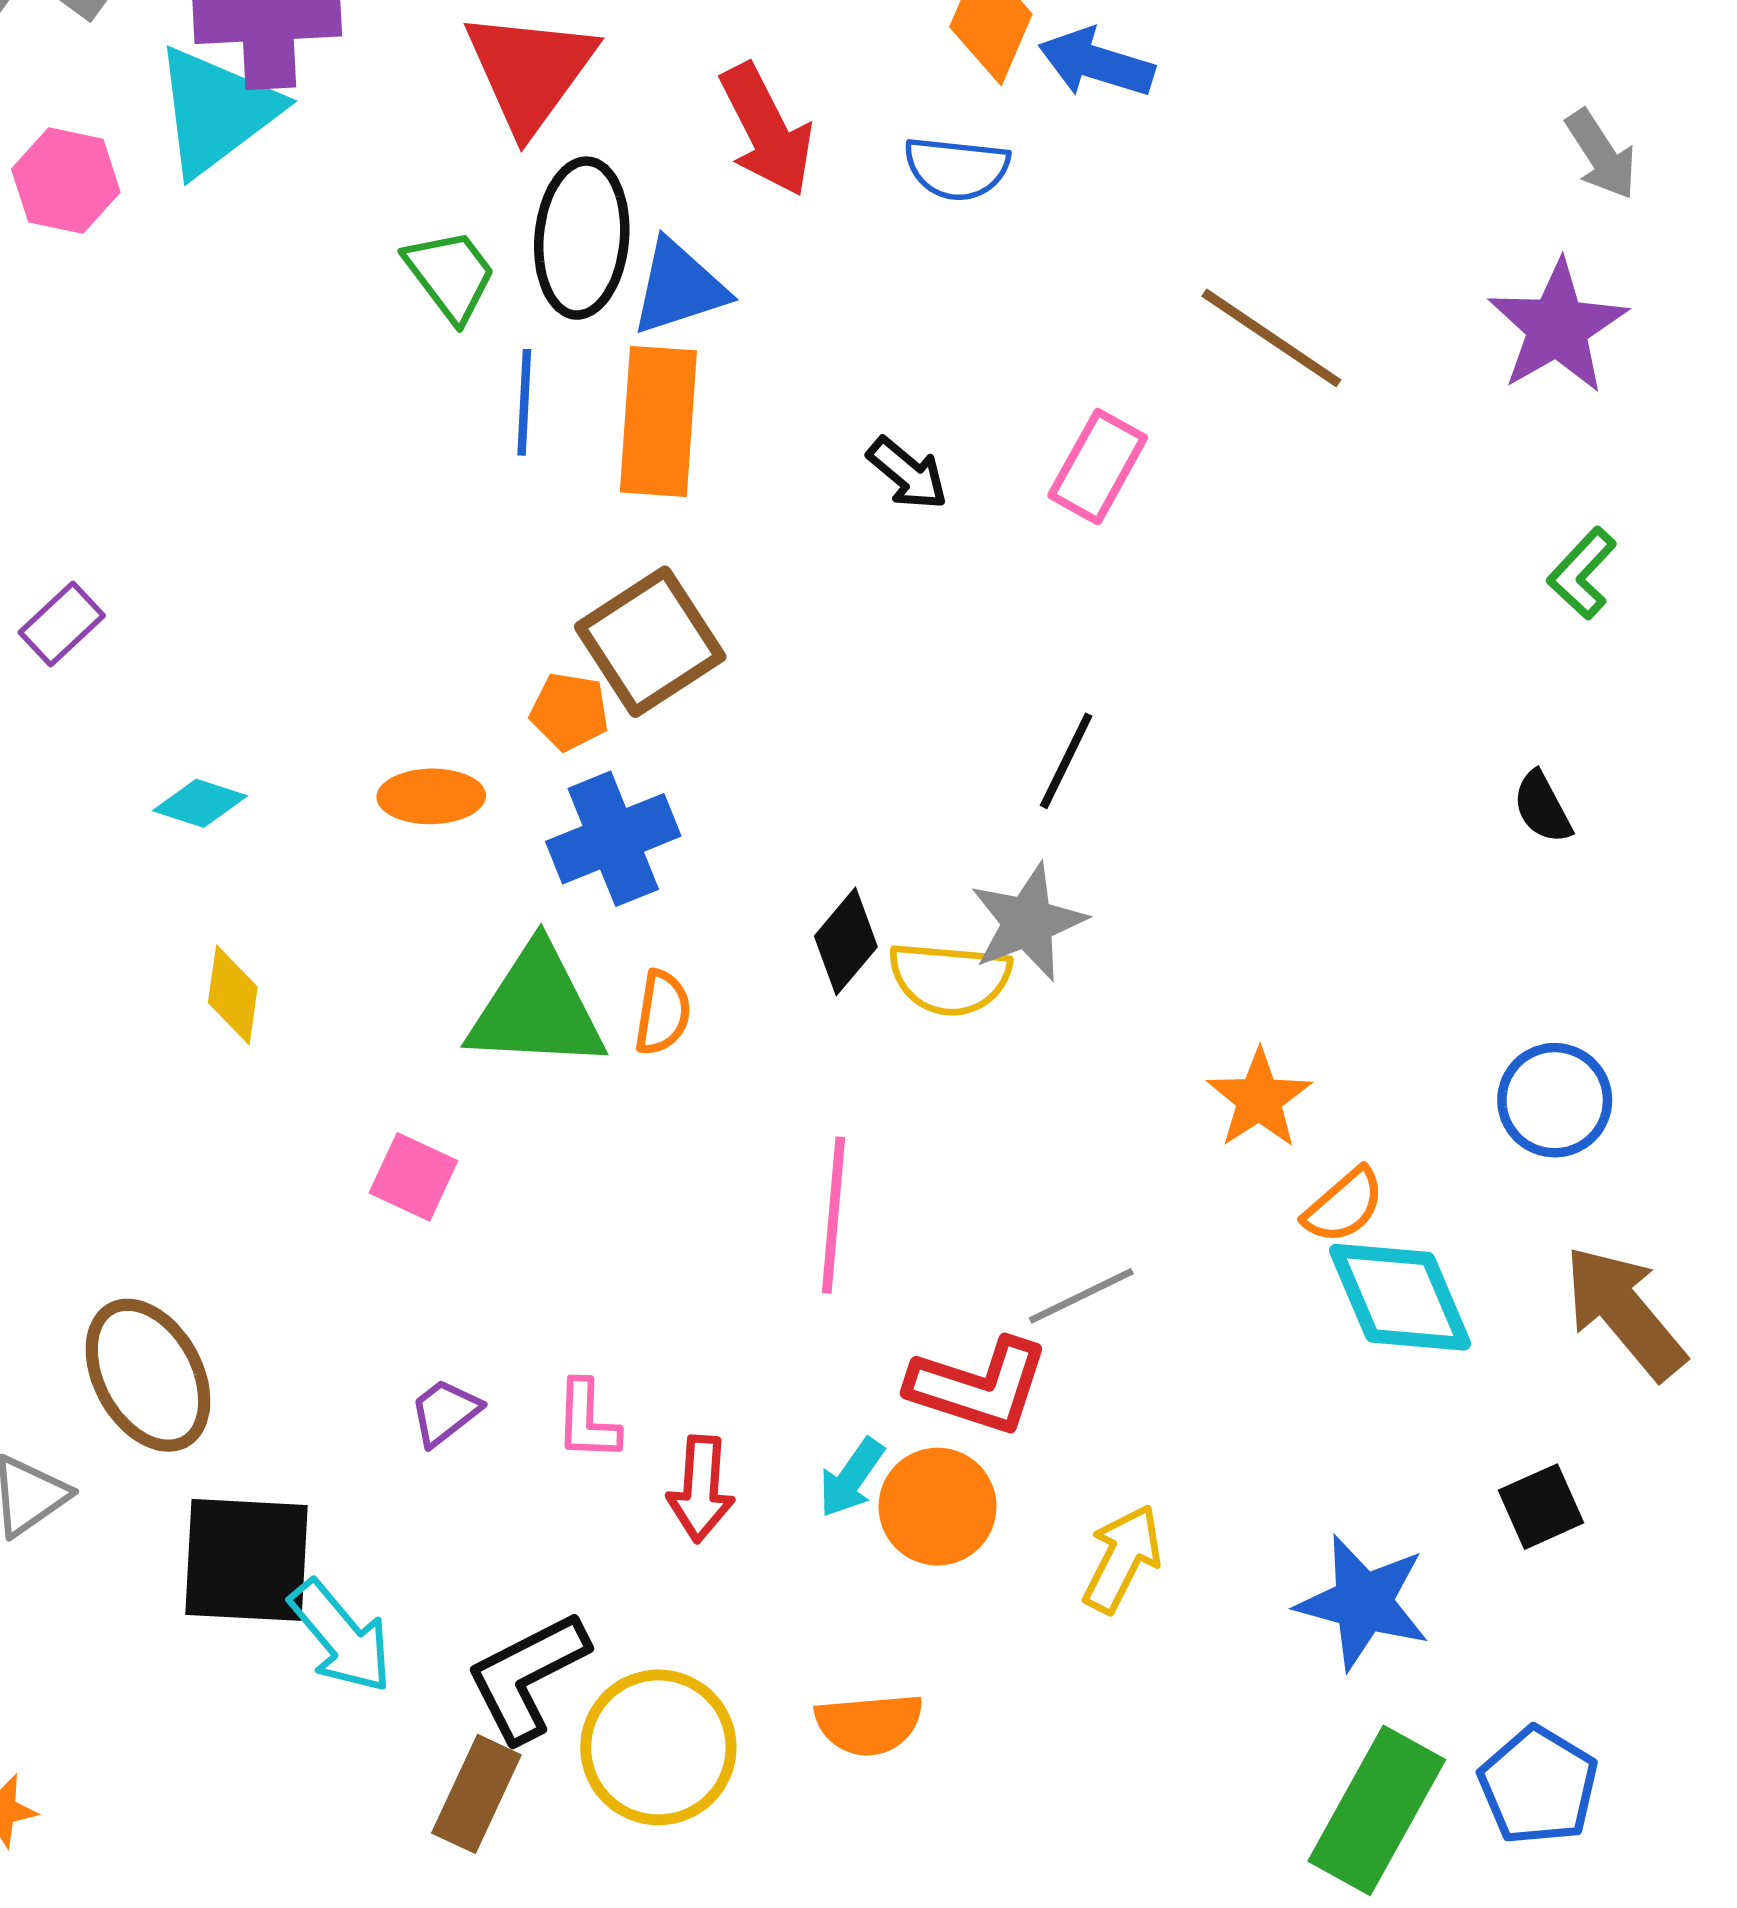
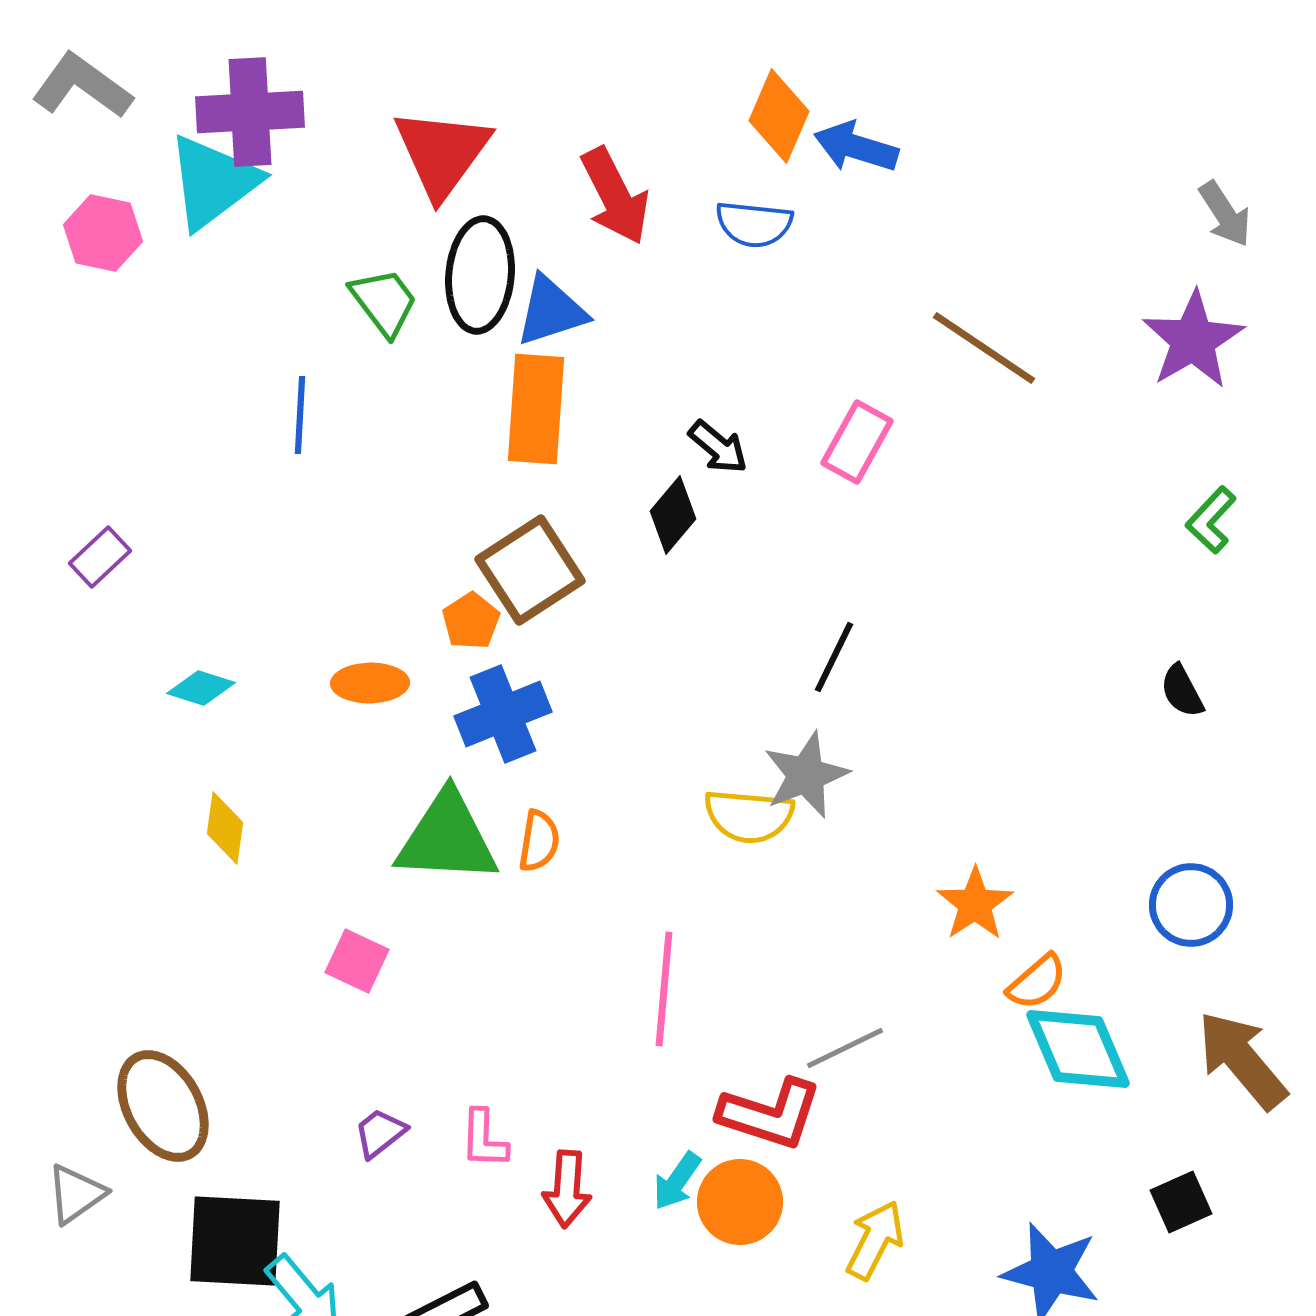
blue line: (524, 402) -> (300, 415), moved
orange pentagon: (569, 712) -> (471, 621), turned 30
black diamond: (846, 941) -> (673, 515), moved

